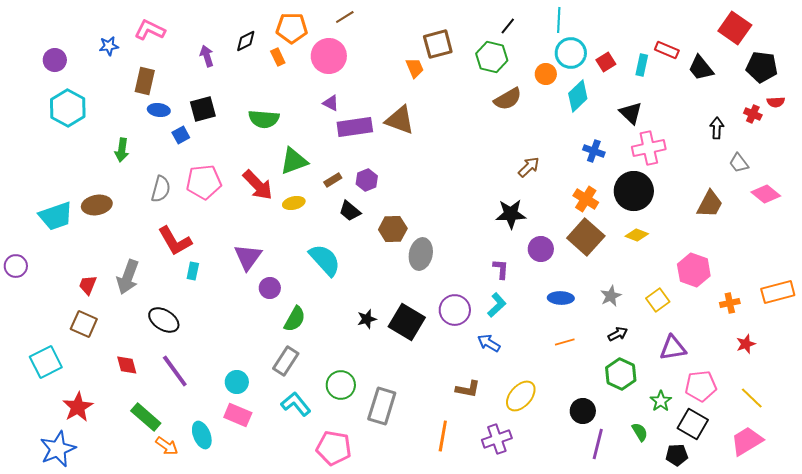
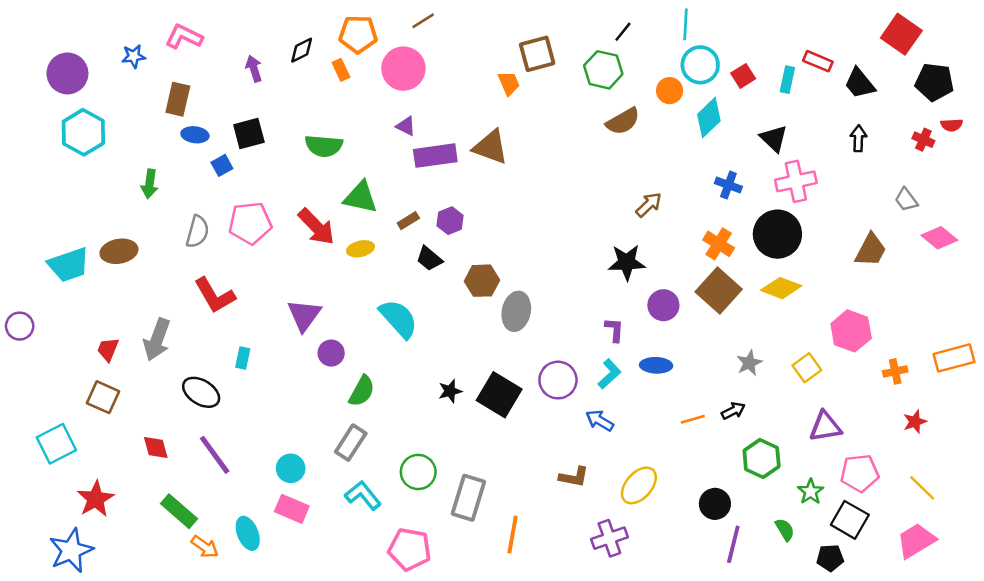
purple circle: (55, 60) -> (67, 73), size x1.4
black arrow: (717, 128) -> (858, 138), moved
green triangle: (294, 161) -> (361, 197), turned 32
yellow diamond: (637, 235) -> (781, 288), size x1.4
cyan rectangle: (193, 271) -> (243, 358), moved
blue ellipse: (561, 298) -> (656, 365), moved
black arrow: (618, 334) -> (733, 411), moved
orange line: (443, 436) -> (513, 535), moved

